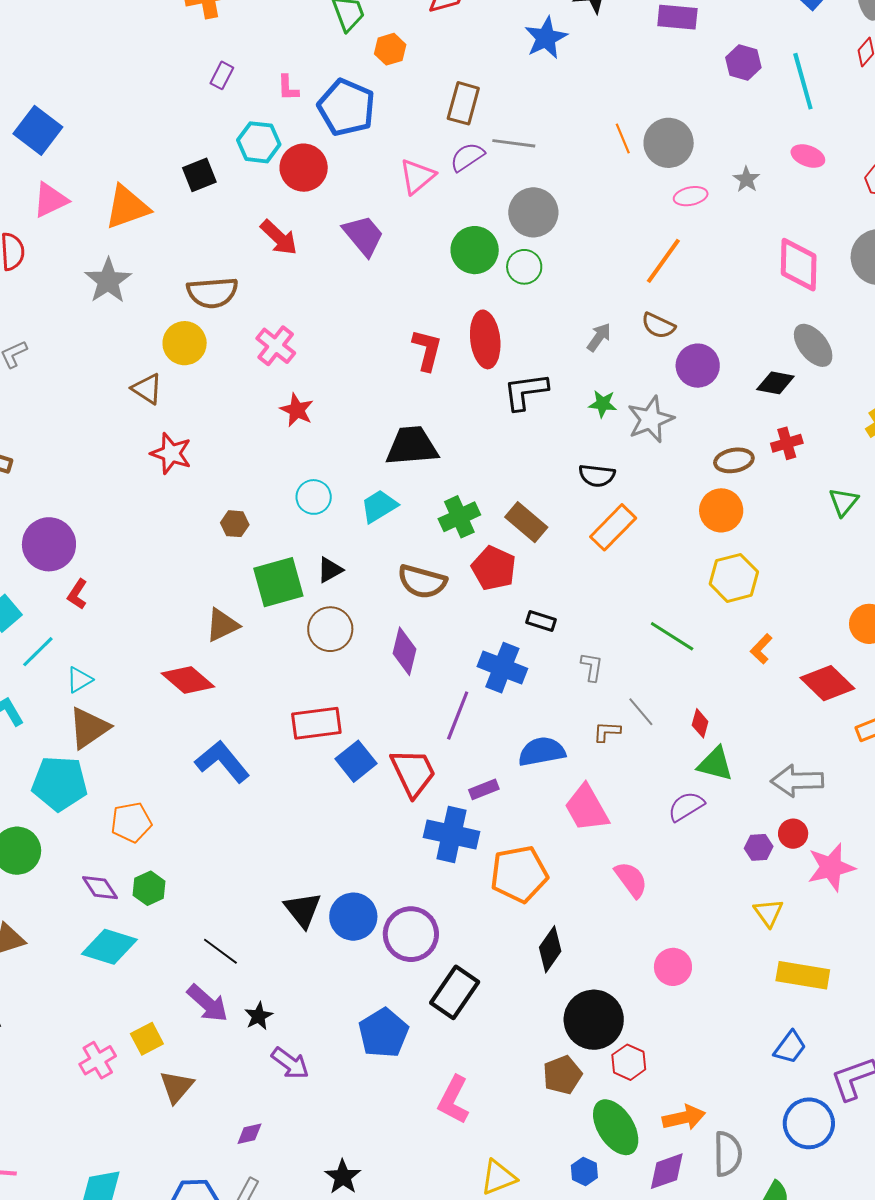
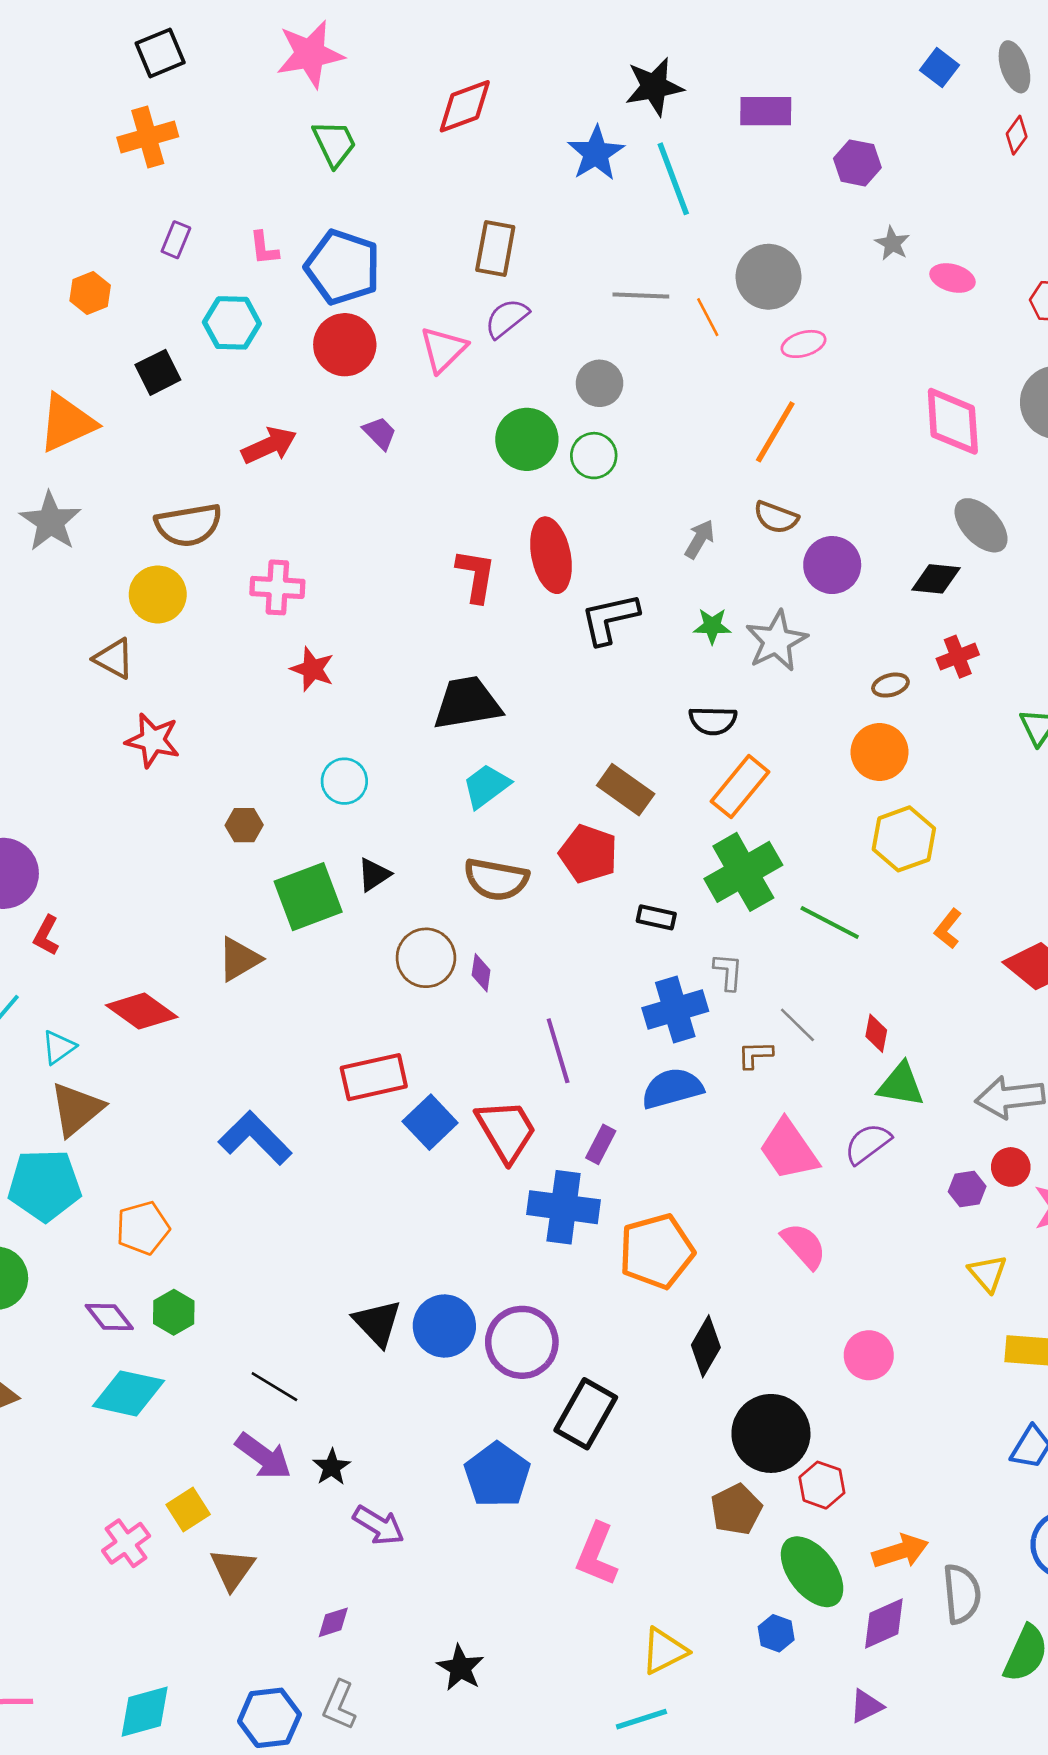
orange hexagon: (390, 49) -> (90, 293), moved
cyan line: (803, 81) -> (673, 179), moved
orange line: (623, 138) -> (708, 317), moved
gray line: (514, 143) -> (641, 296), moved
red circle: (304, 168) -> (345, 345), moved
gray star: (746, 179) -> (892, 243), moved
gray circle: (533, 212) -> (600, 383), size x0.7
purple trapezoid: (363, 236) -> (380, 433), size x0.6
red arrow: (279, 238) -> (269, 445), turned -63
pink cross: (276, 346) -> (277, 587), turned -30
brown ellipse: (734, 460) -> (891, 685), size x0.7
cyan trapezoid: (379, 506) -> (486, 786), moved
green cross: (459, 517) -> (743, 872), moved, size x1.4
brown circle: (330, 629) -> (426, 958), moved
purple diamond: (405, 651) -> (481, 973), size x0.6
blue cross: (502, 668) -> (675, 1010), moved, turned -33
red diamond: (188, 680) -> (142, 1011), moved
purple line: (458, 716) -> (558, 1051), turned -33
purple rectangle: (484, 789) -> (601, 1144), turned -36
pink trapezoid: (587, 808) -> (789, 1150), moved

